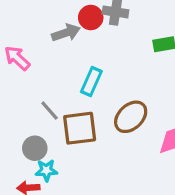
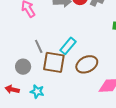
cyan rectangle: (91, 81) -> (68, 46), moved
cyan star: (46, 170) -> (37, 92), moved

